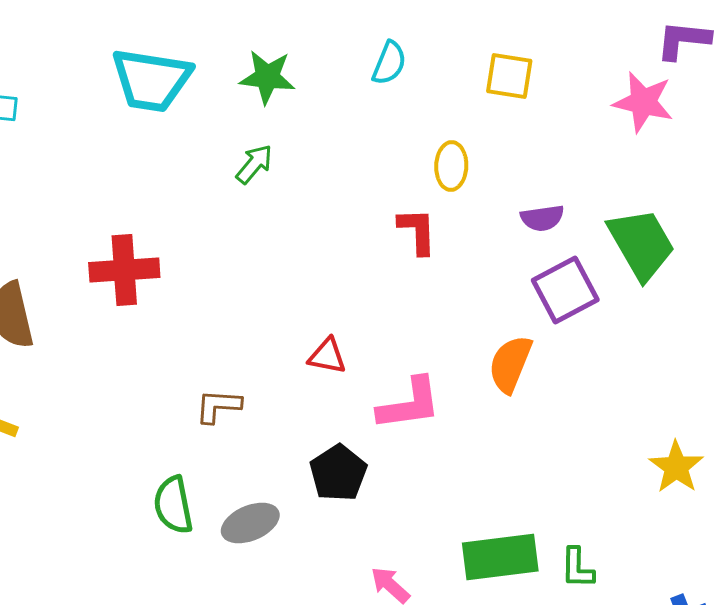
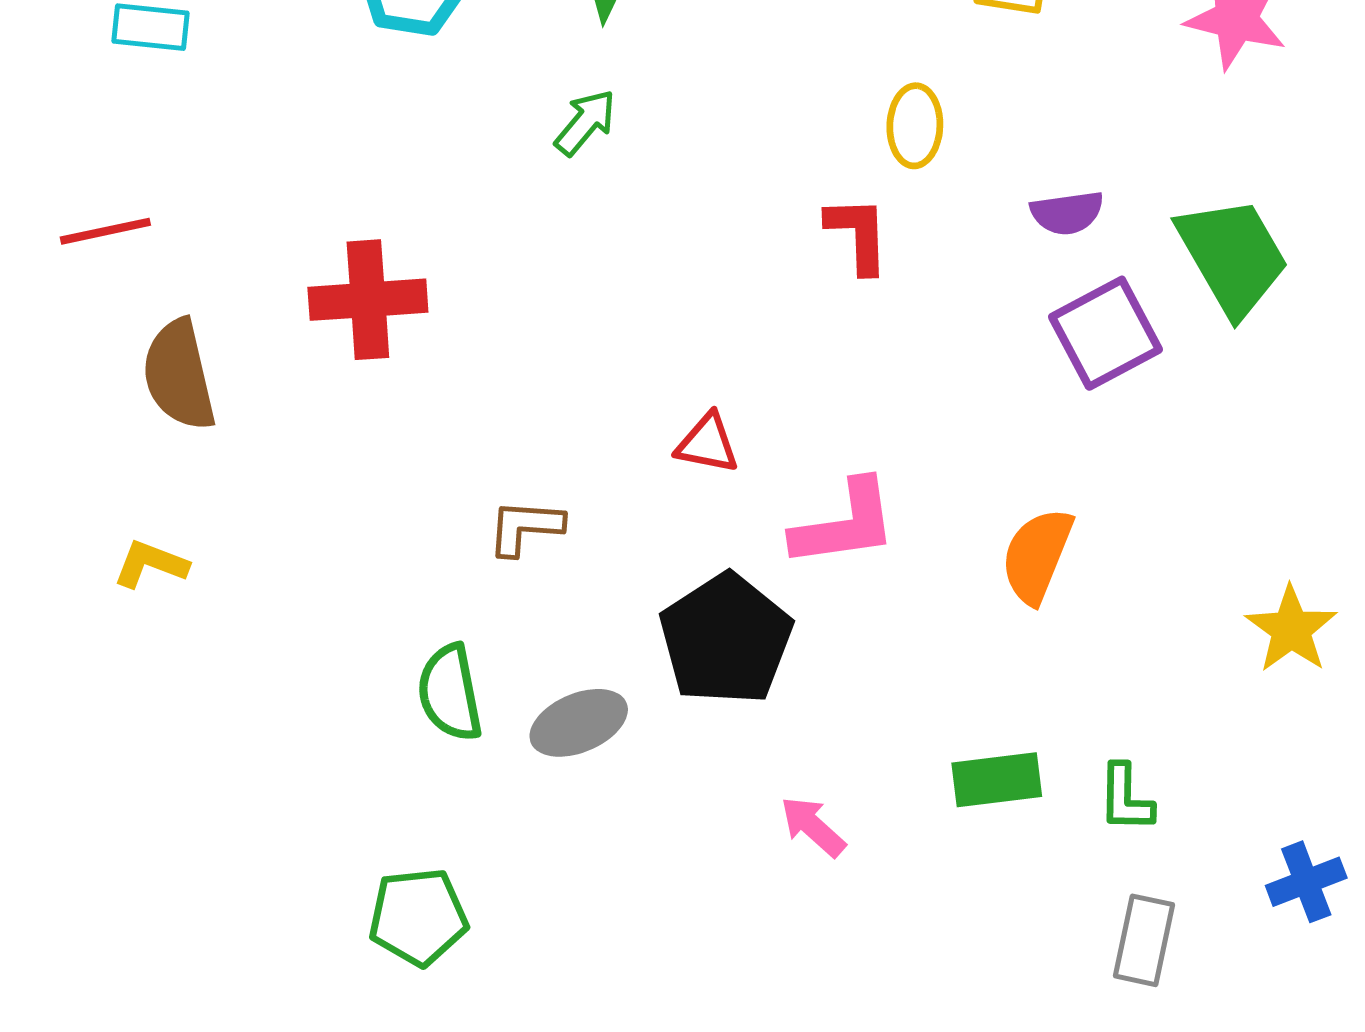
orange semicircle: (510, 364) -> (1037, 556), moved
black pentagon: (338, 473) -> (726, 639), size x1.4
green rectangle: (500, 557) -> (997, 780), size x0.7

